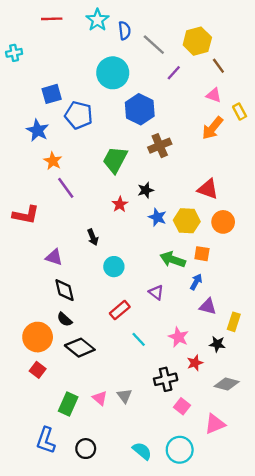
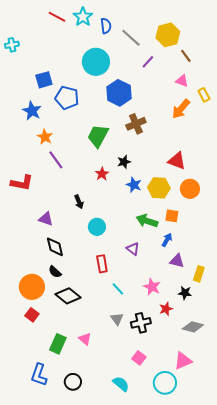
red line: (52, 19) -> (57, 17), moved, turned 30
red rectangle: (120, 310) -> (102, 264), turned -60
gray triangle: (124, 396) -> (117, 319), moved
pink square: (182, 406) -> (139, 358), moved
cyan circle: (180, 450) -> (165, 383), moved

